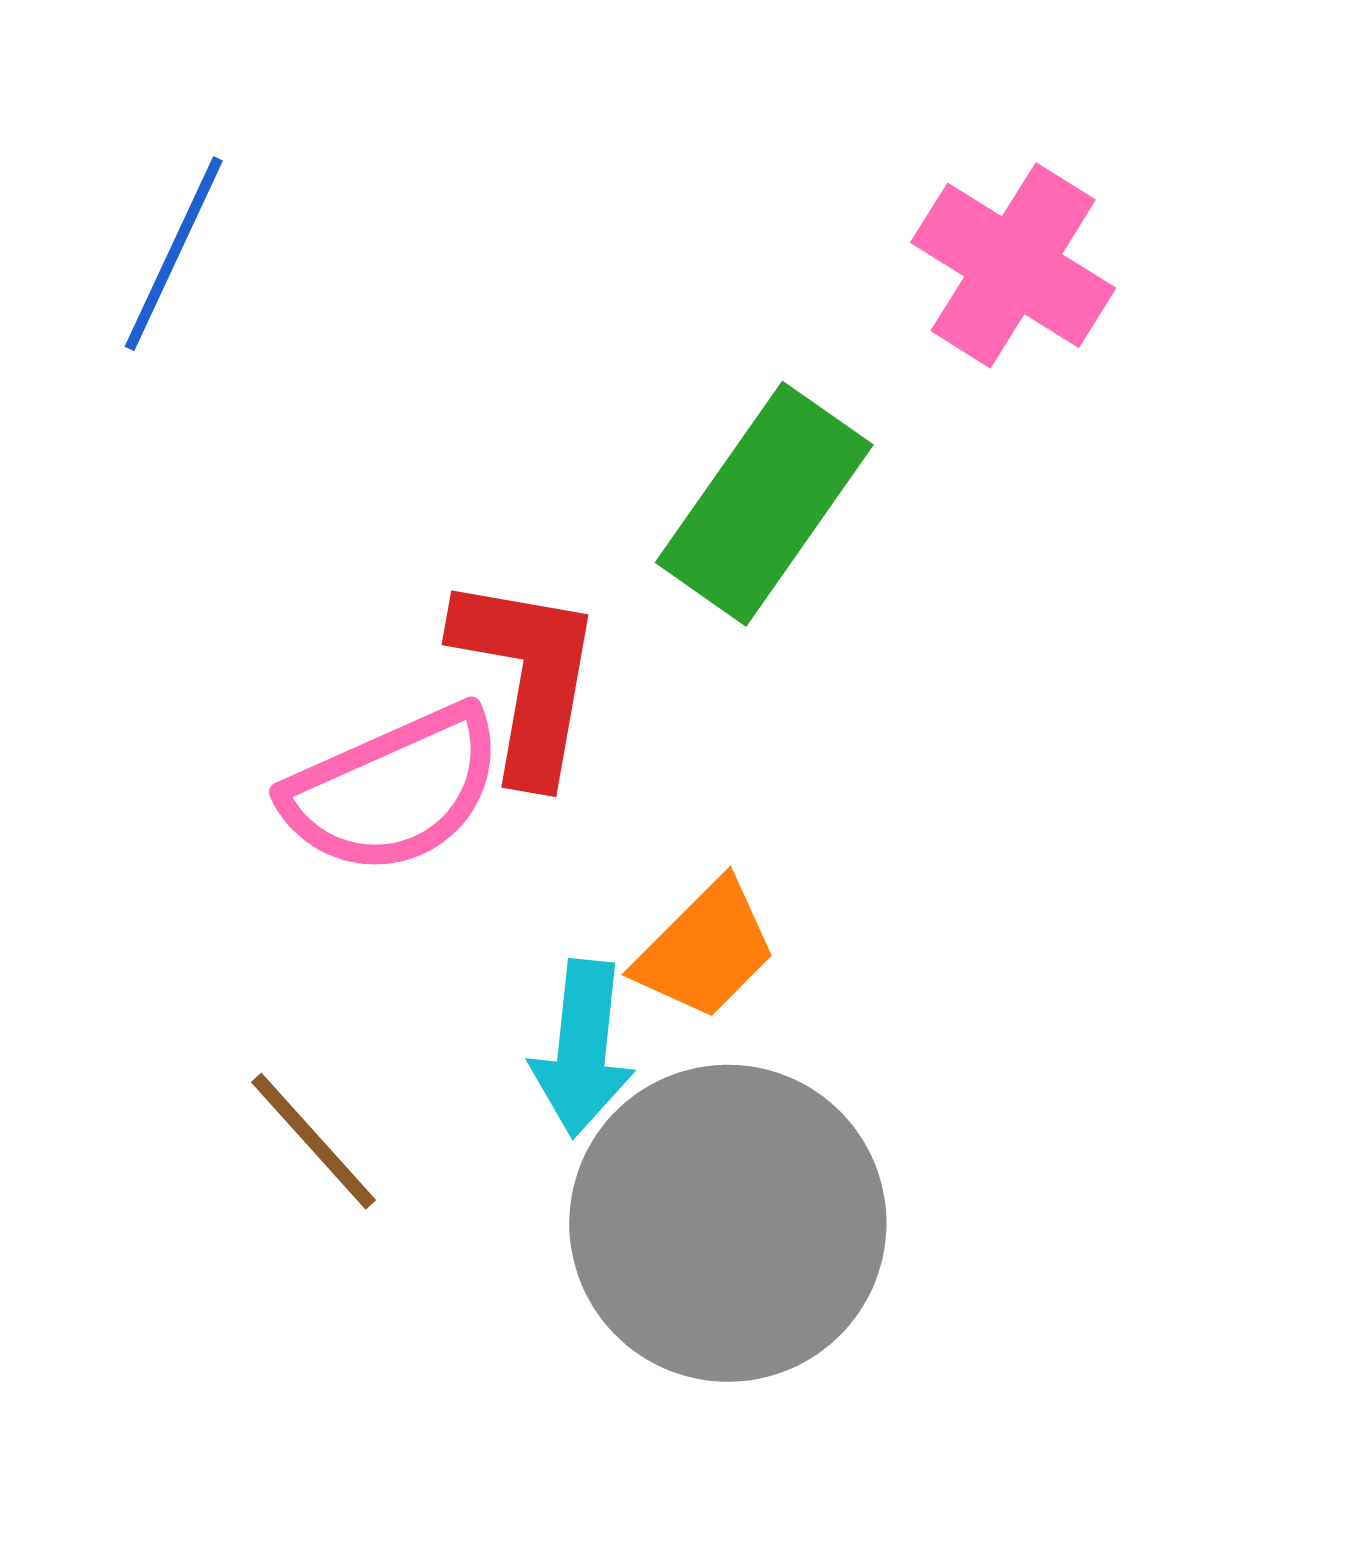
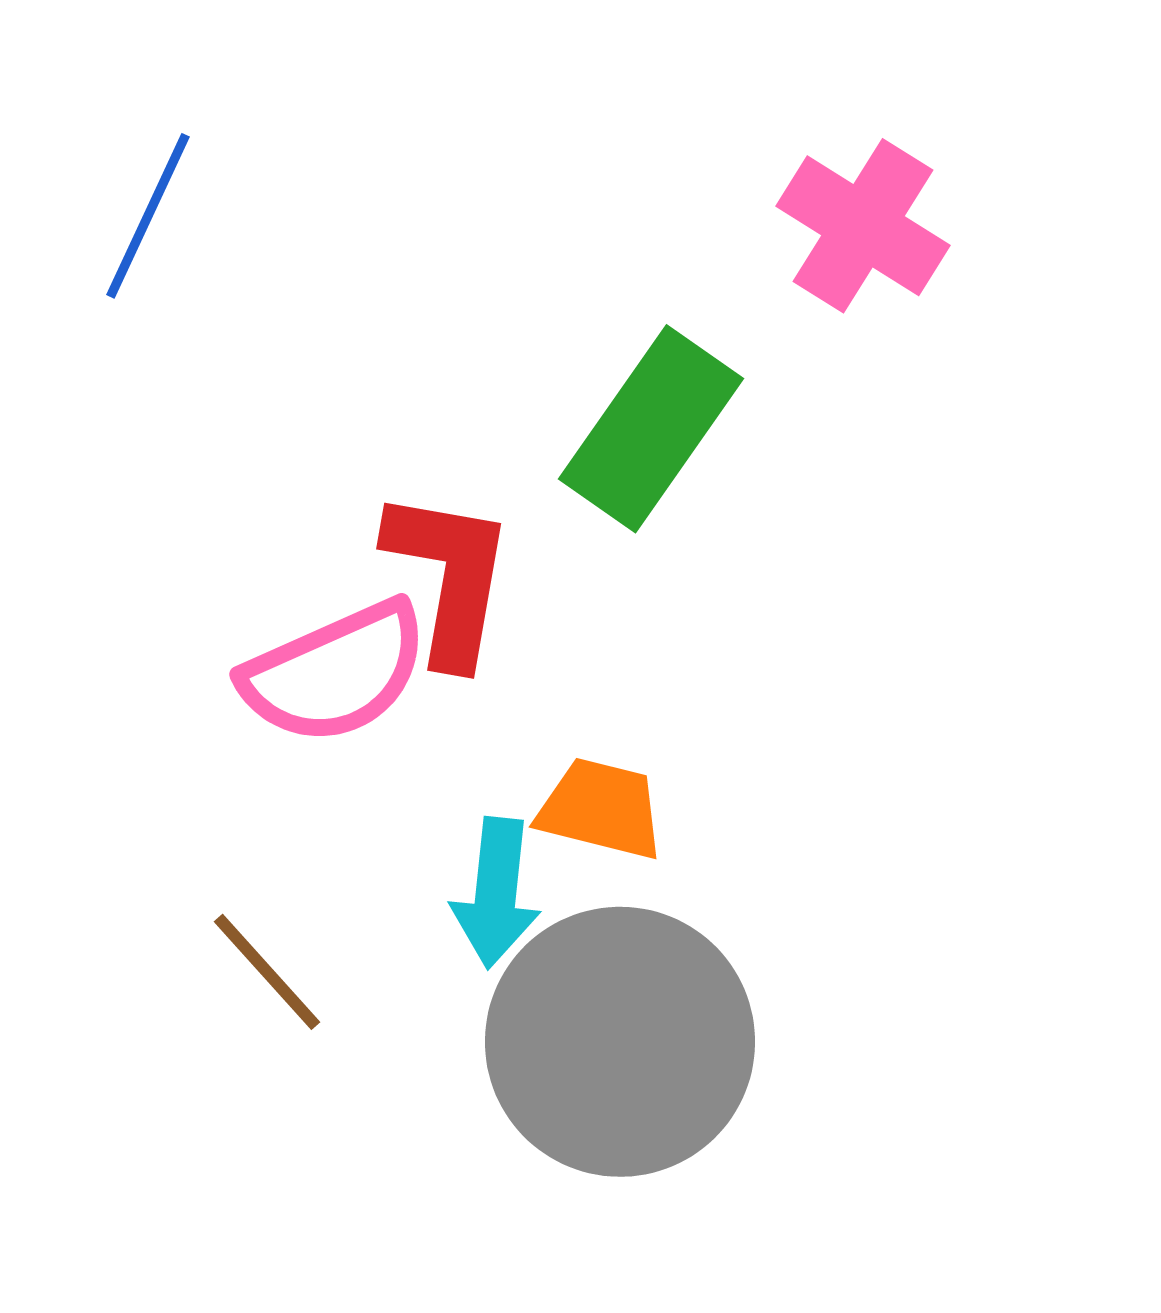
orange trapezoid: (706, 950) -> (601, 809), turned -121

